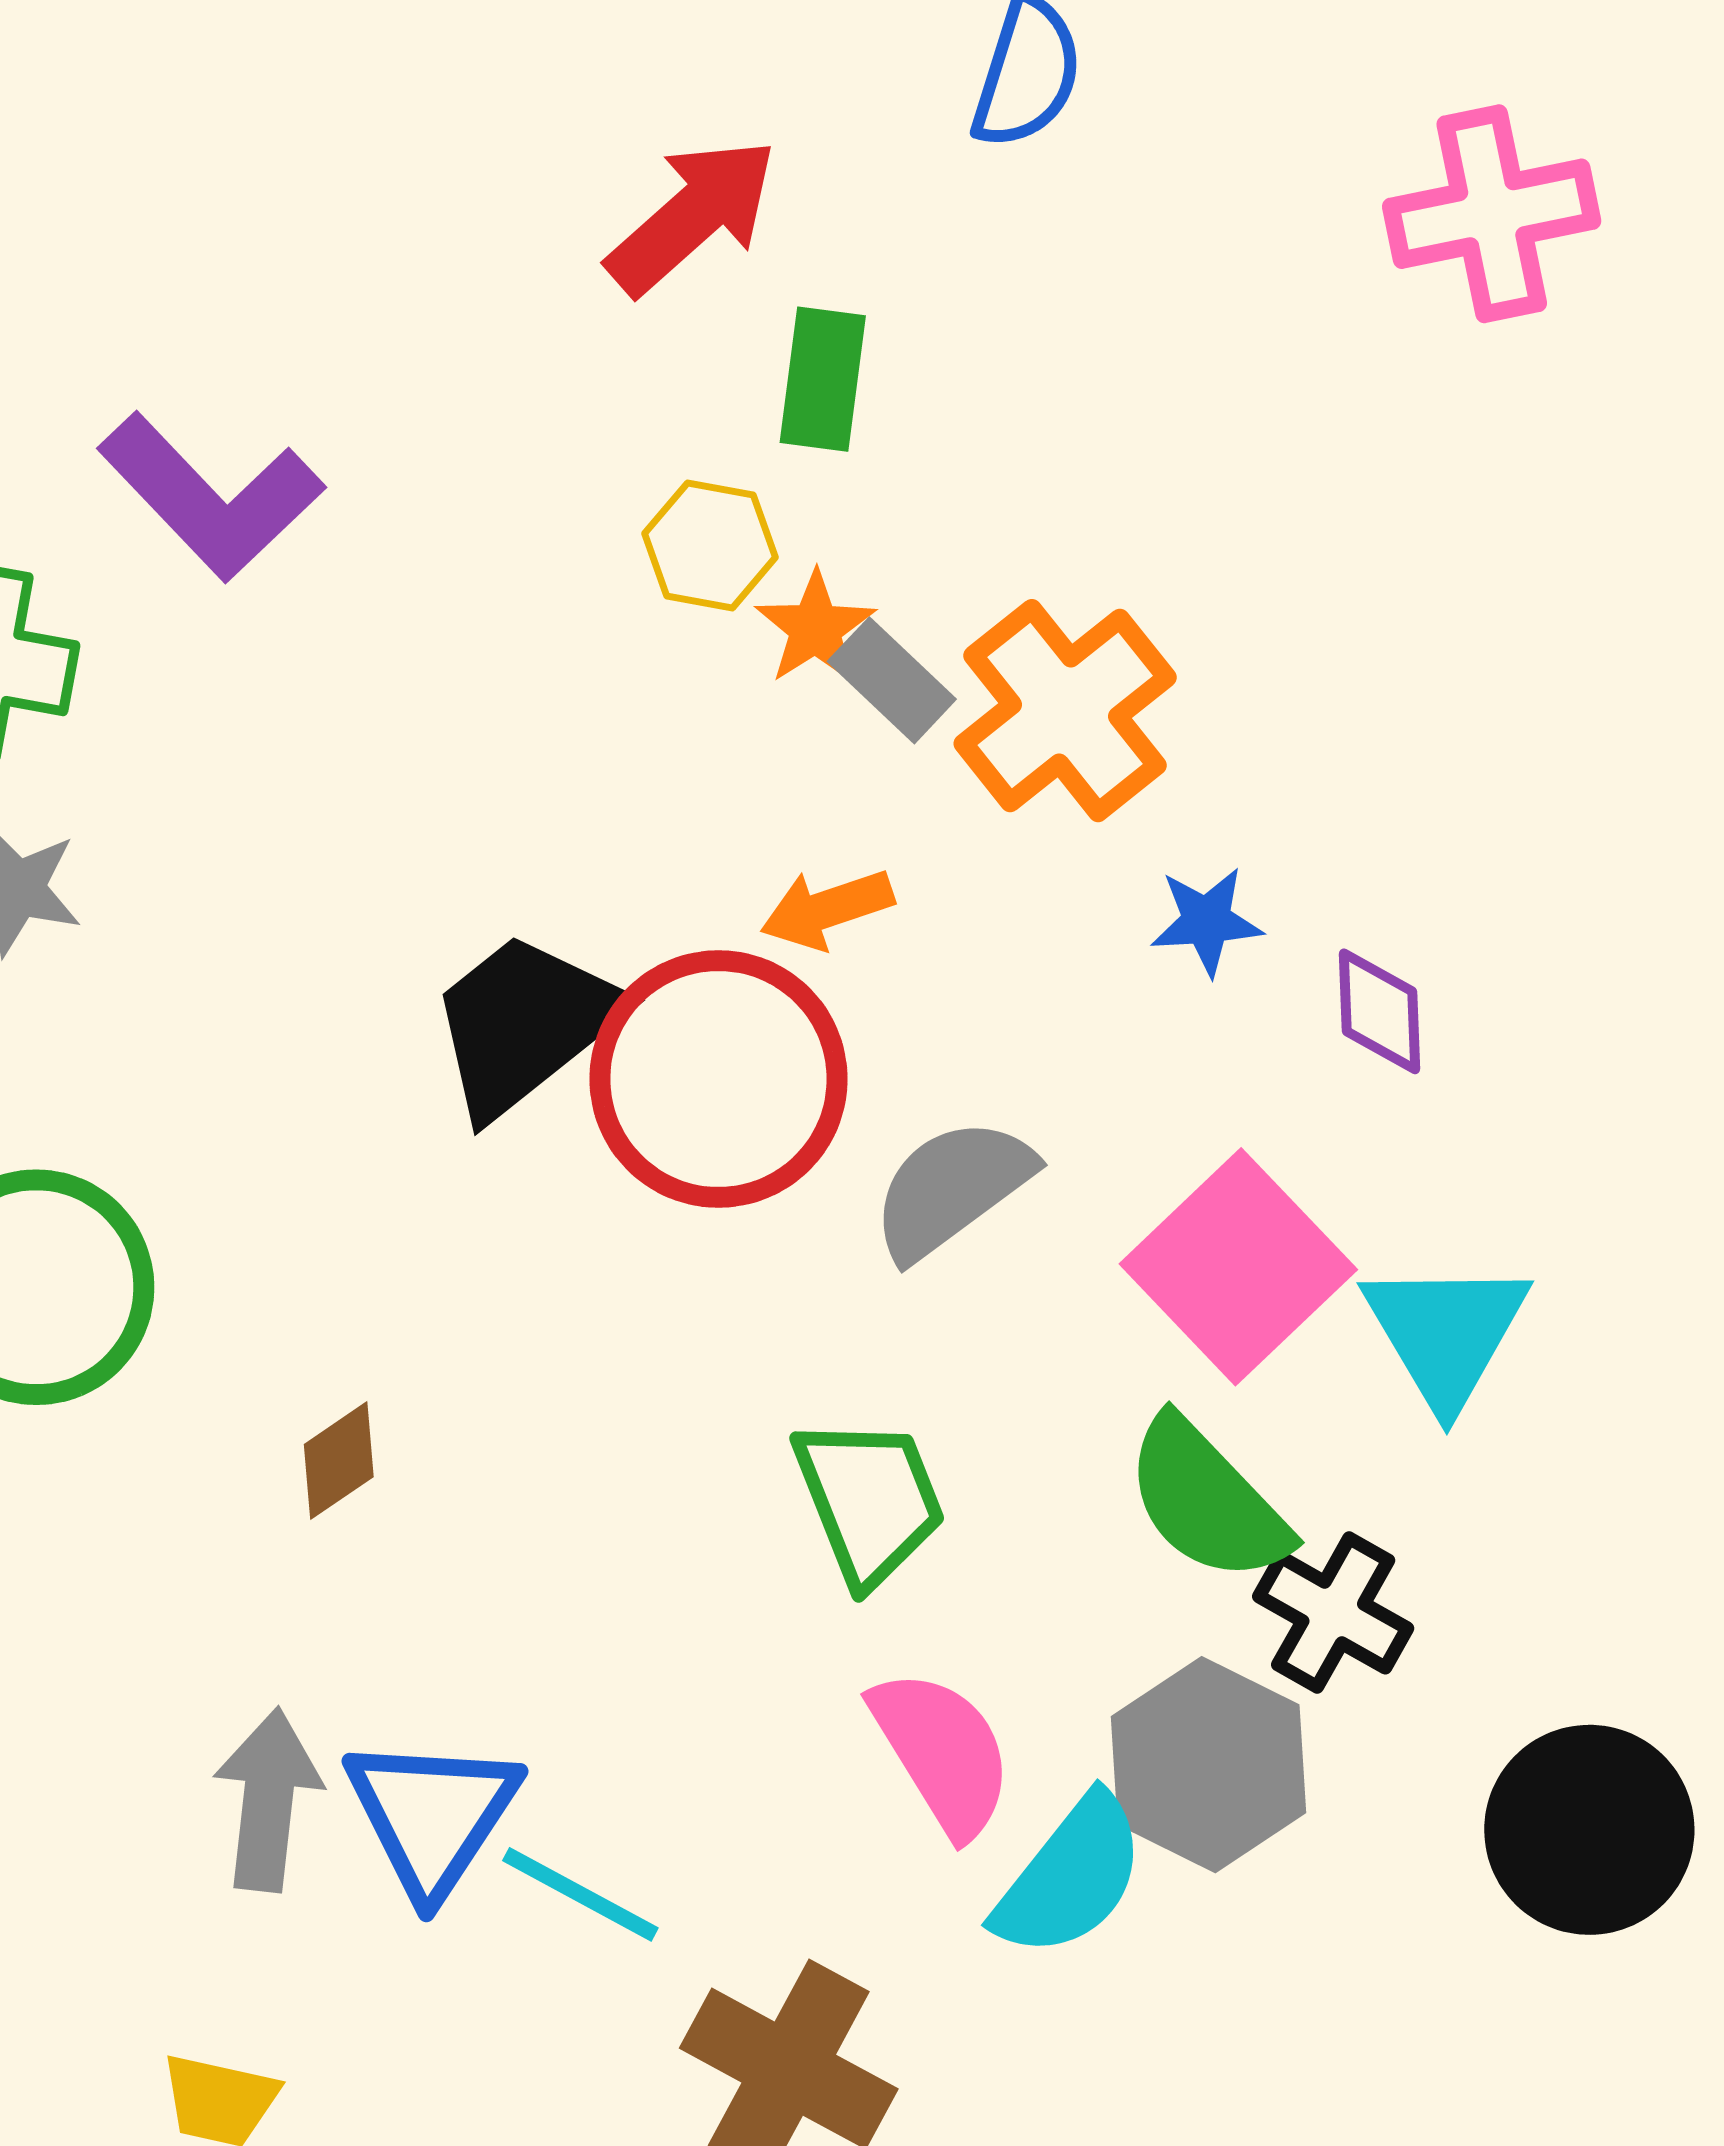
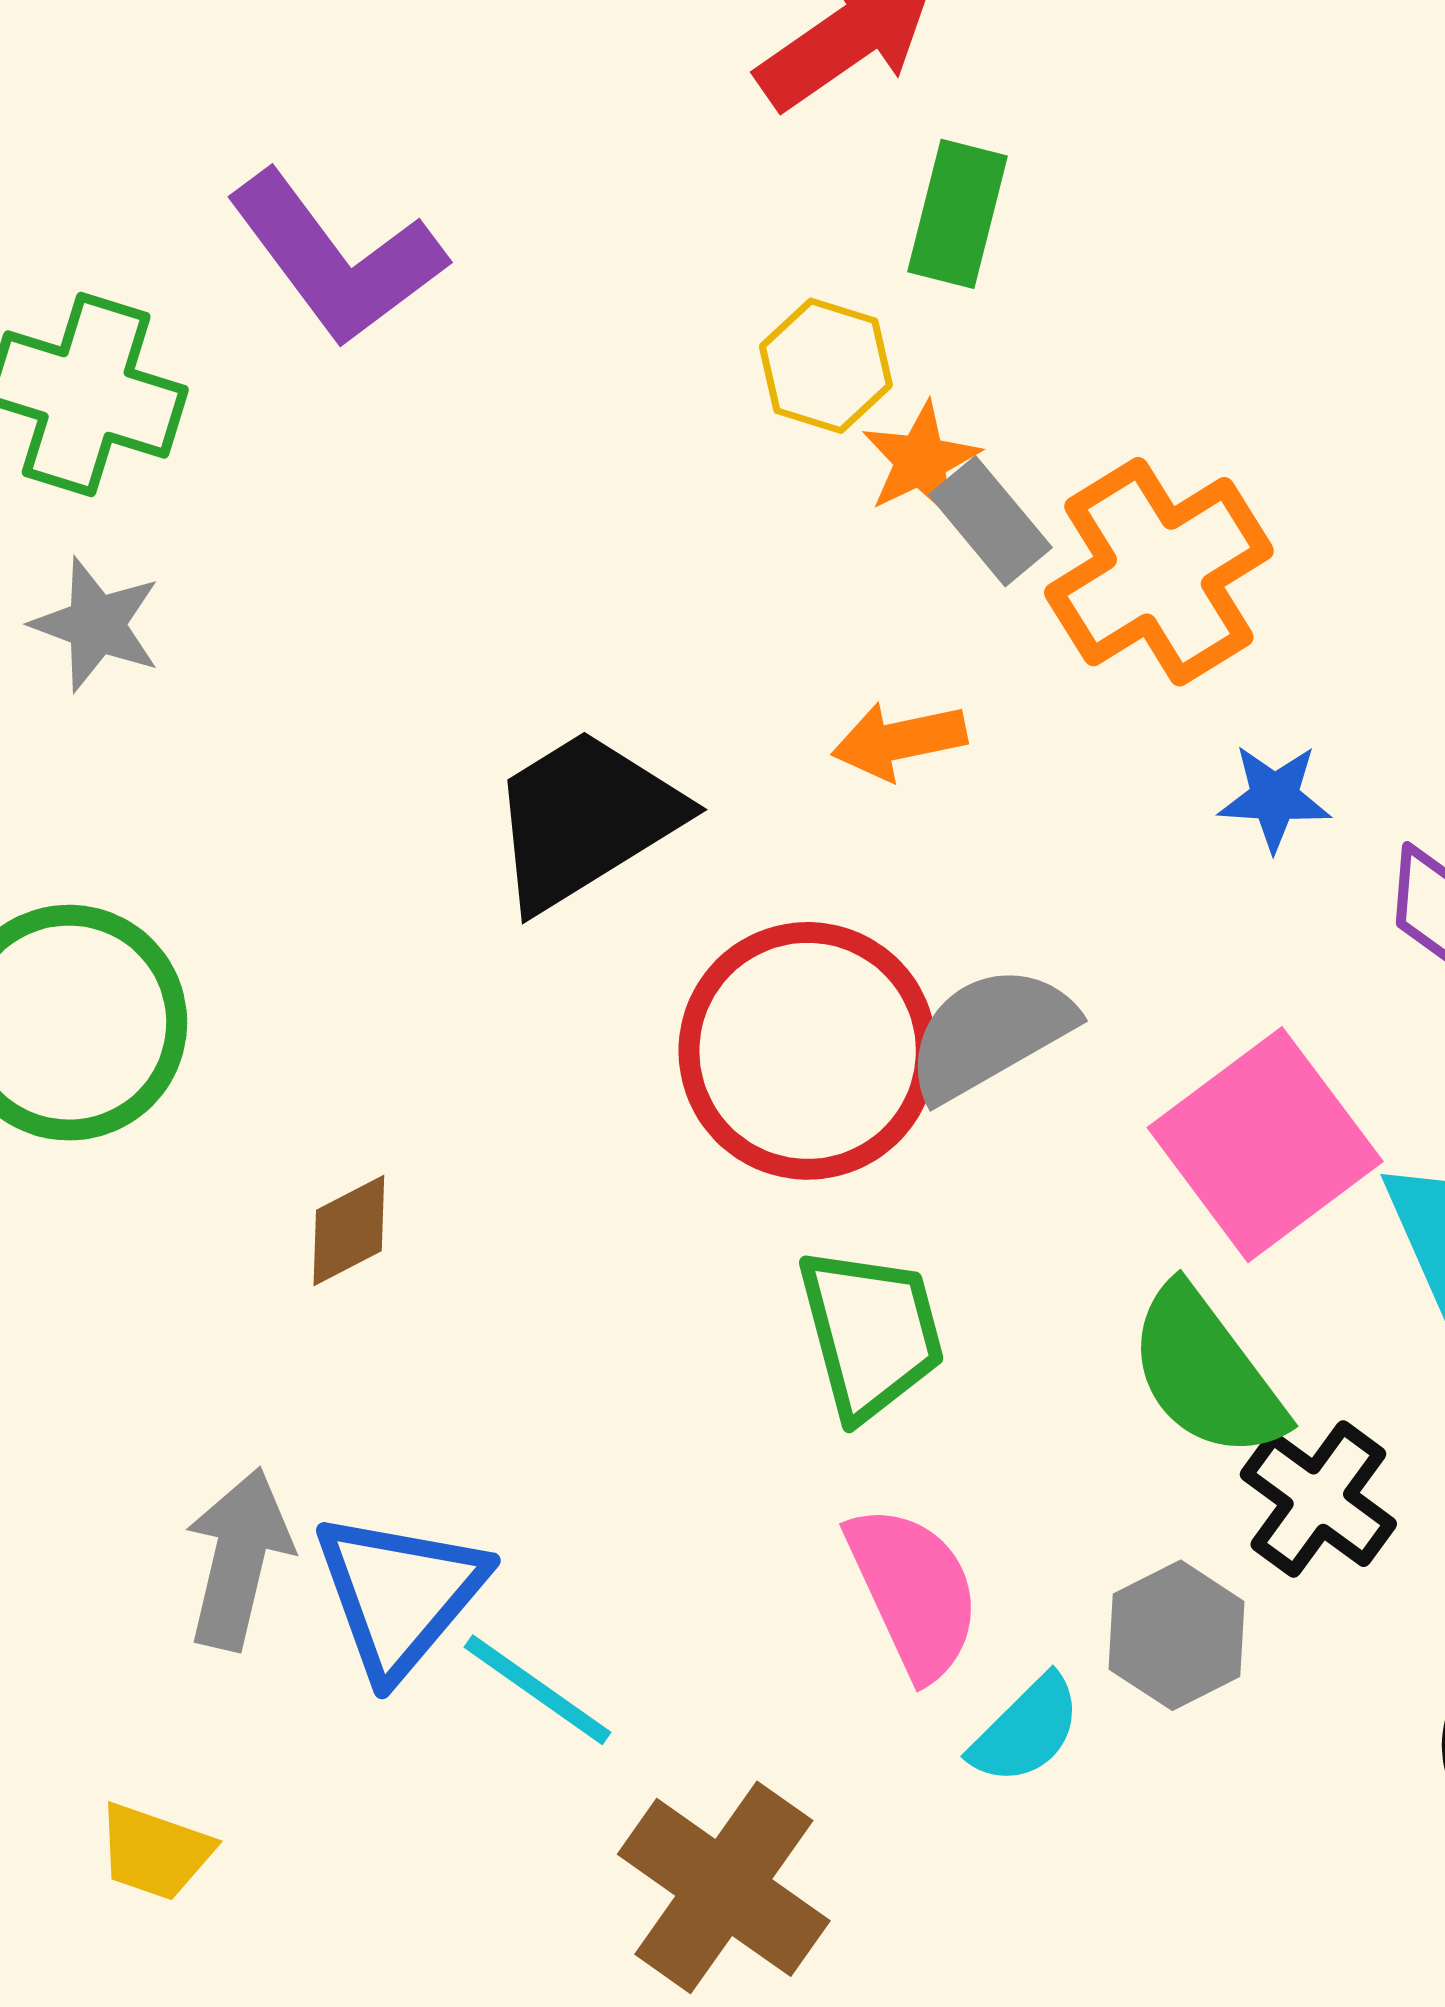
red circle: (718, 1079) -> (808, 1051), moved
gray hexagon: (1208, 1765) -> (1177, 1635), size x0.7
cyan semicircle: (1070, 1876) -> (1026, 1730), size x0.7

